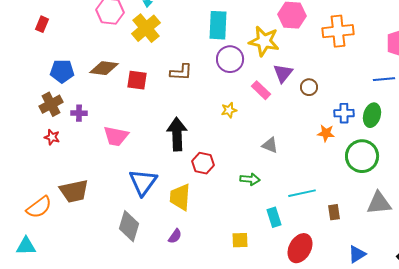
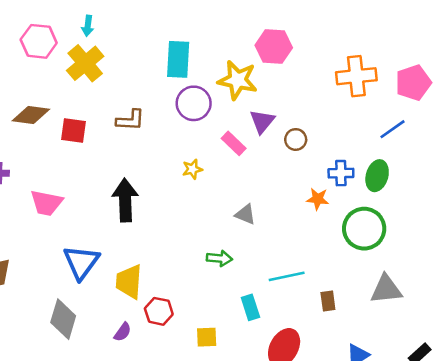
orange cross: (338, 31) -> (356, 76), moved
blue line: (384, 79) -> (393, 129), turned -30
red hexagon: (203, 163) -> (159, 311), moved

